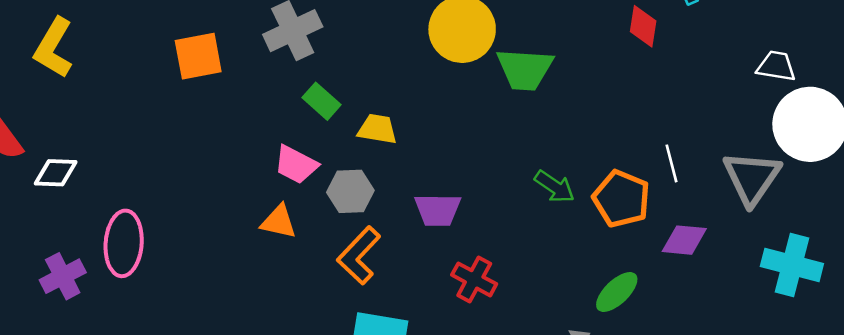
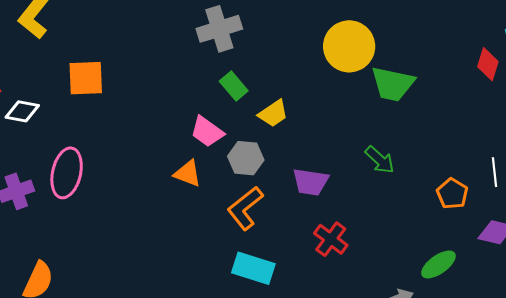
orange square: (198, 56) -> (86, 78), moved
yellow trapezoid: (377, 129) -> (273, 113), turned 128
green arrow: (555, 187) -> (380, 160), moved
orange pentagon: (621, 199) -> (452, 194), size x0.7

